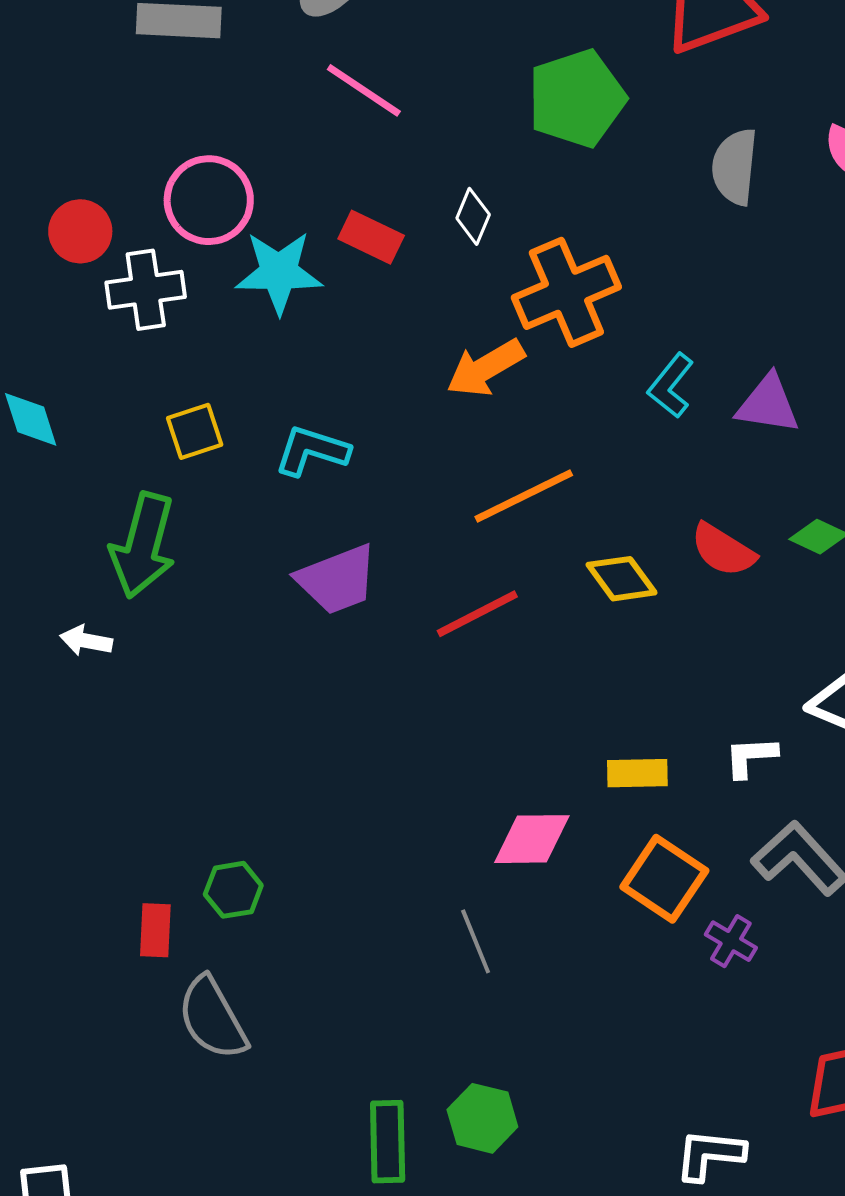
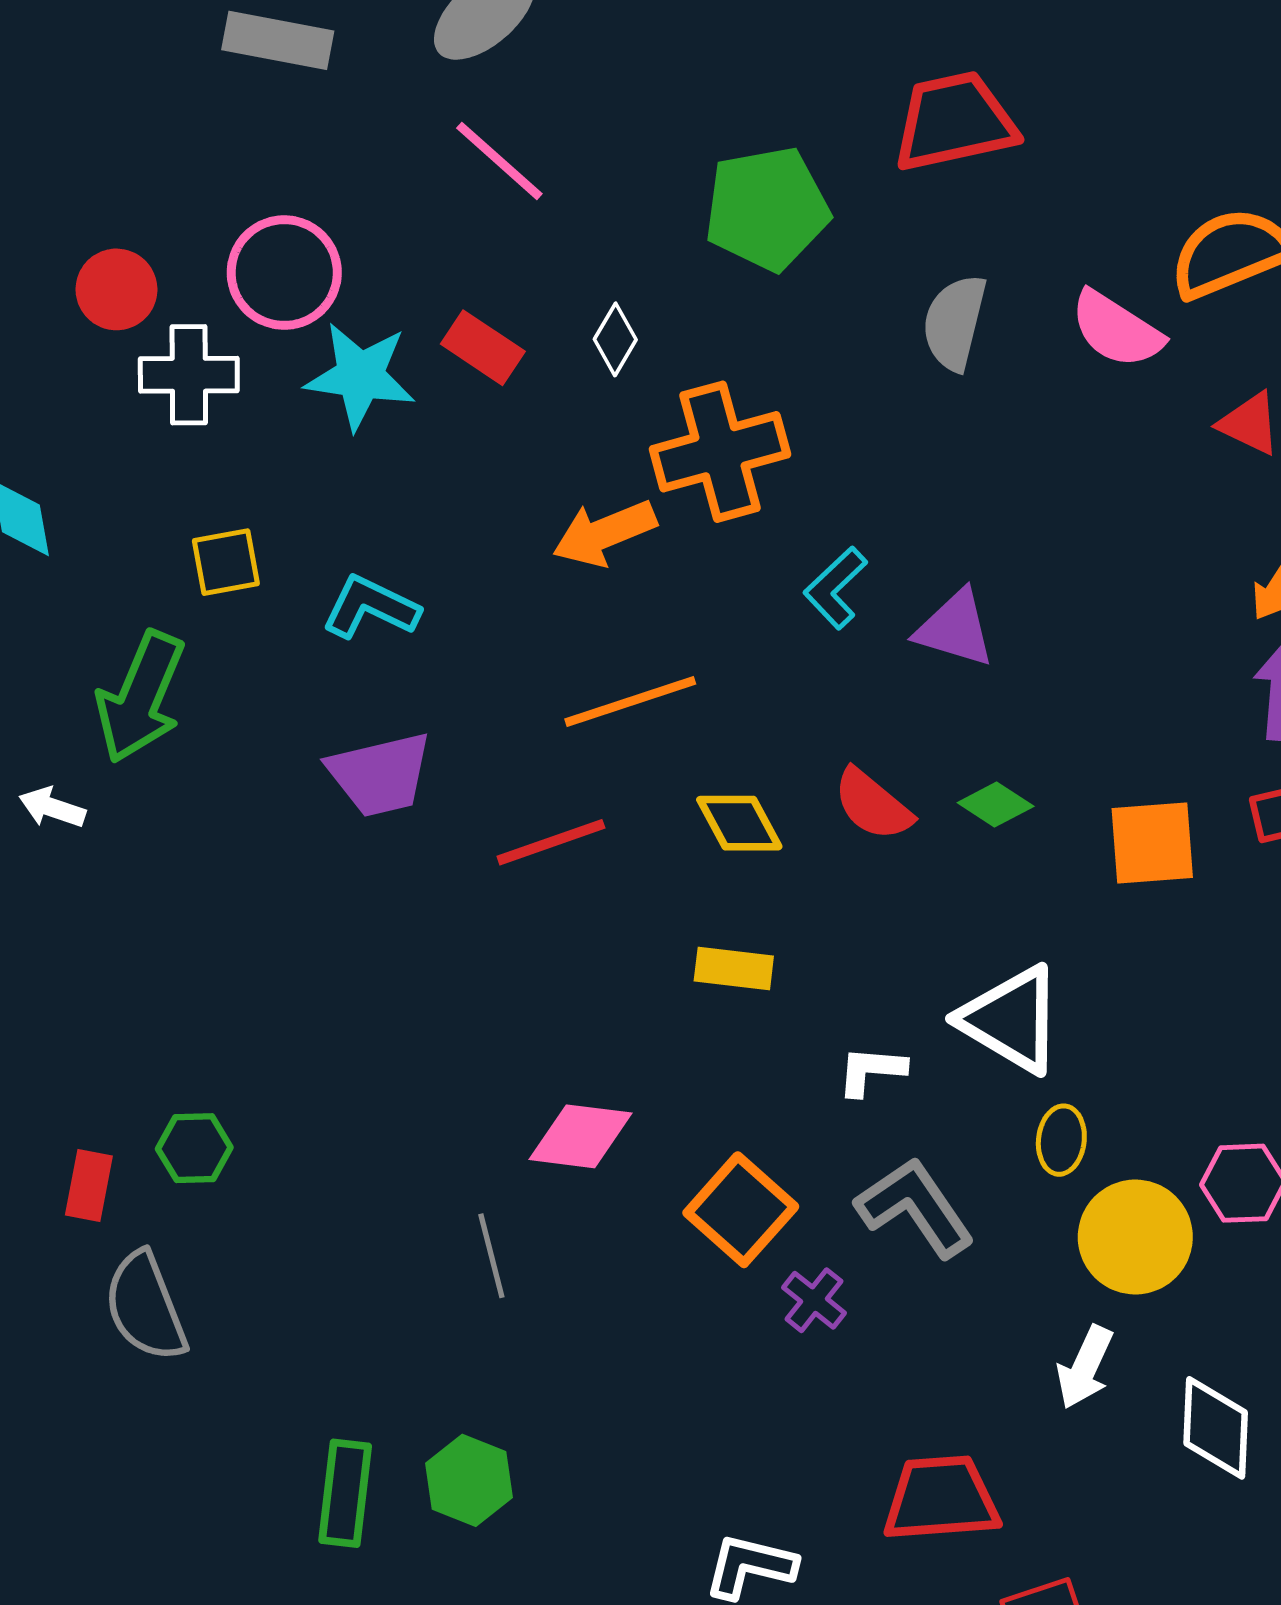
yellow rectangle: (637, 773) -> (734, 969), moved

